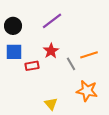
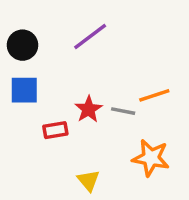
red star: (51, 51) -> (88, 109), moved
gray line: (71, 64) -> (123, 111), turned -48
red rectangle: (32, 66) -> (55, 130), moved

